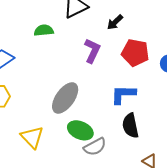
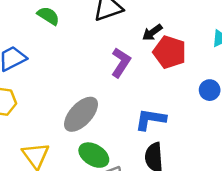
green semicircle: (44, 30) -> (48, 16), moved, turned 30
red pentagon: (135, 53) -> (170, 52), moved

